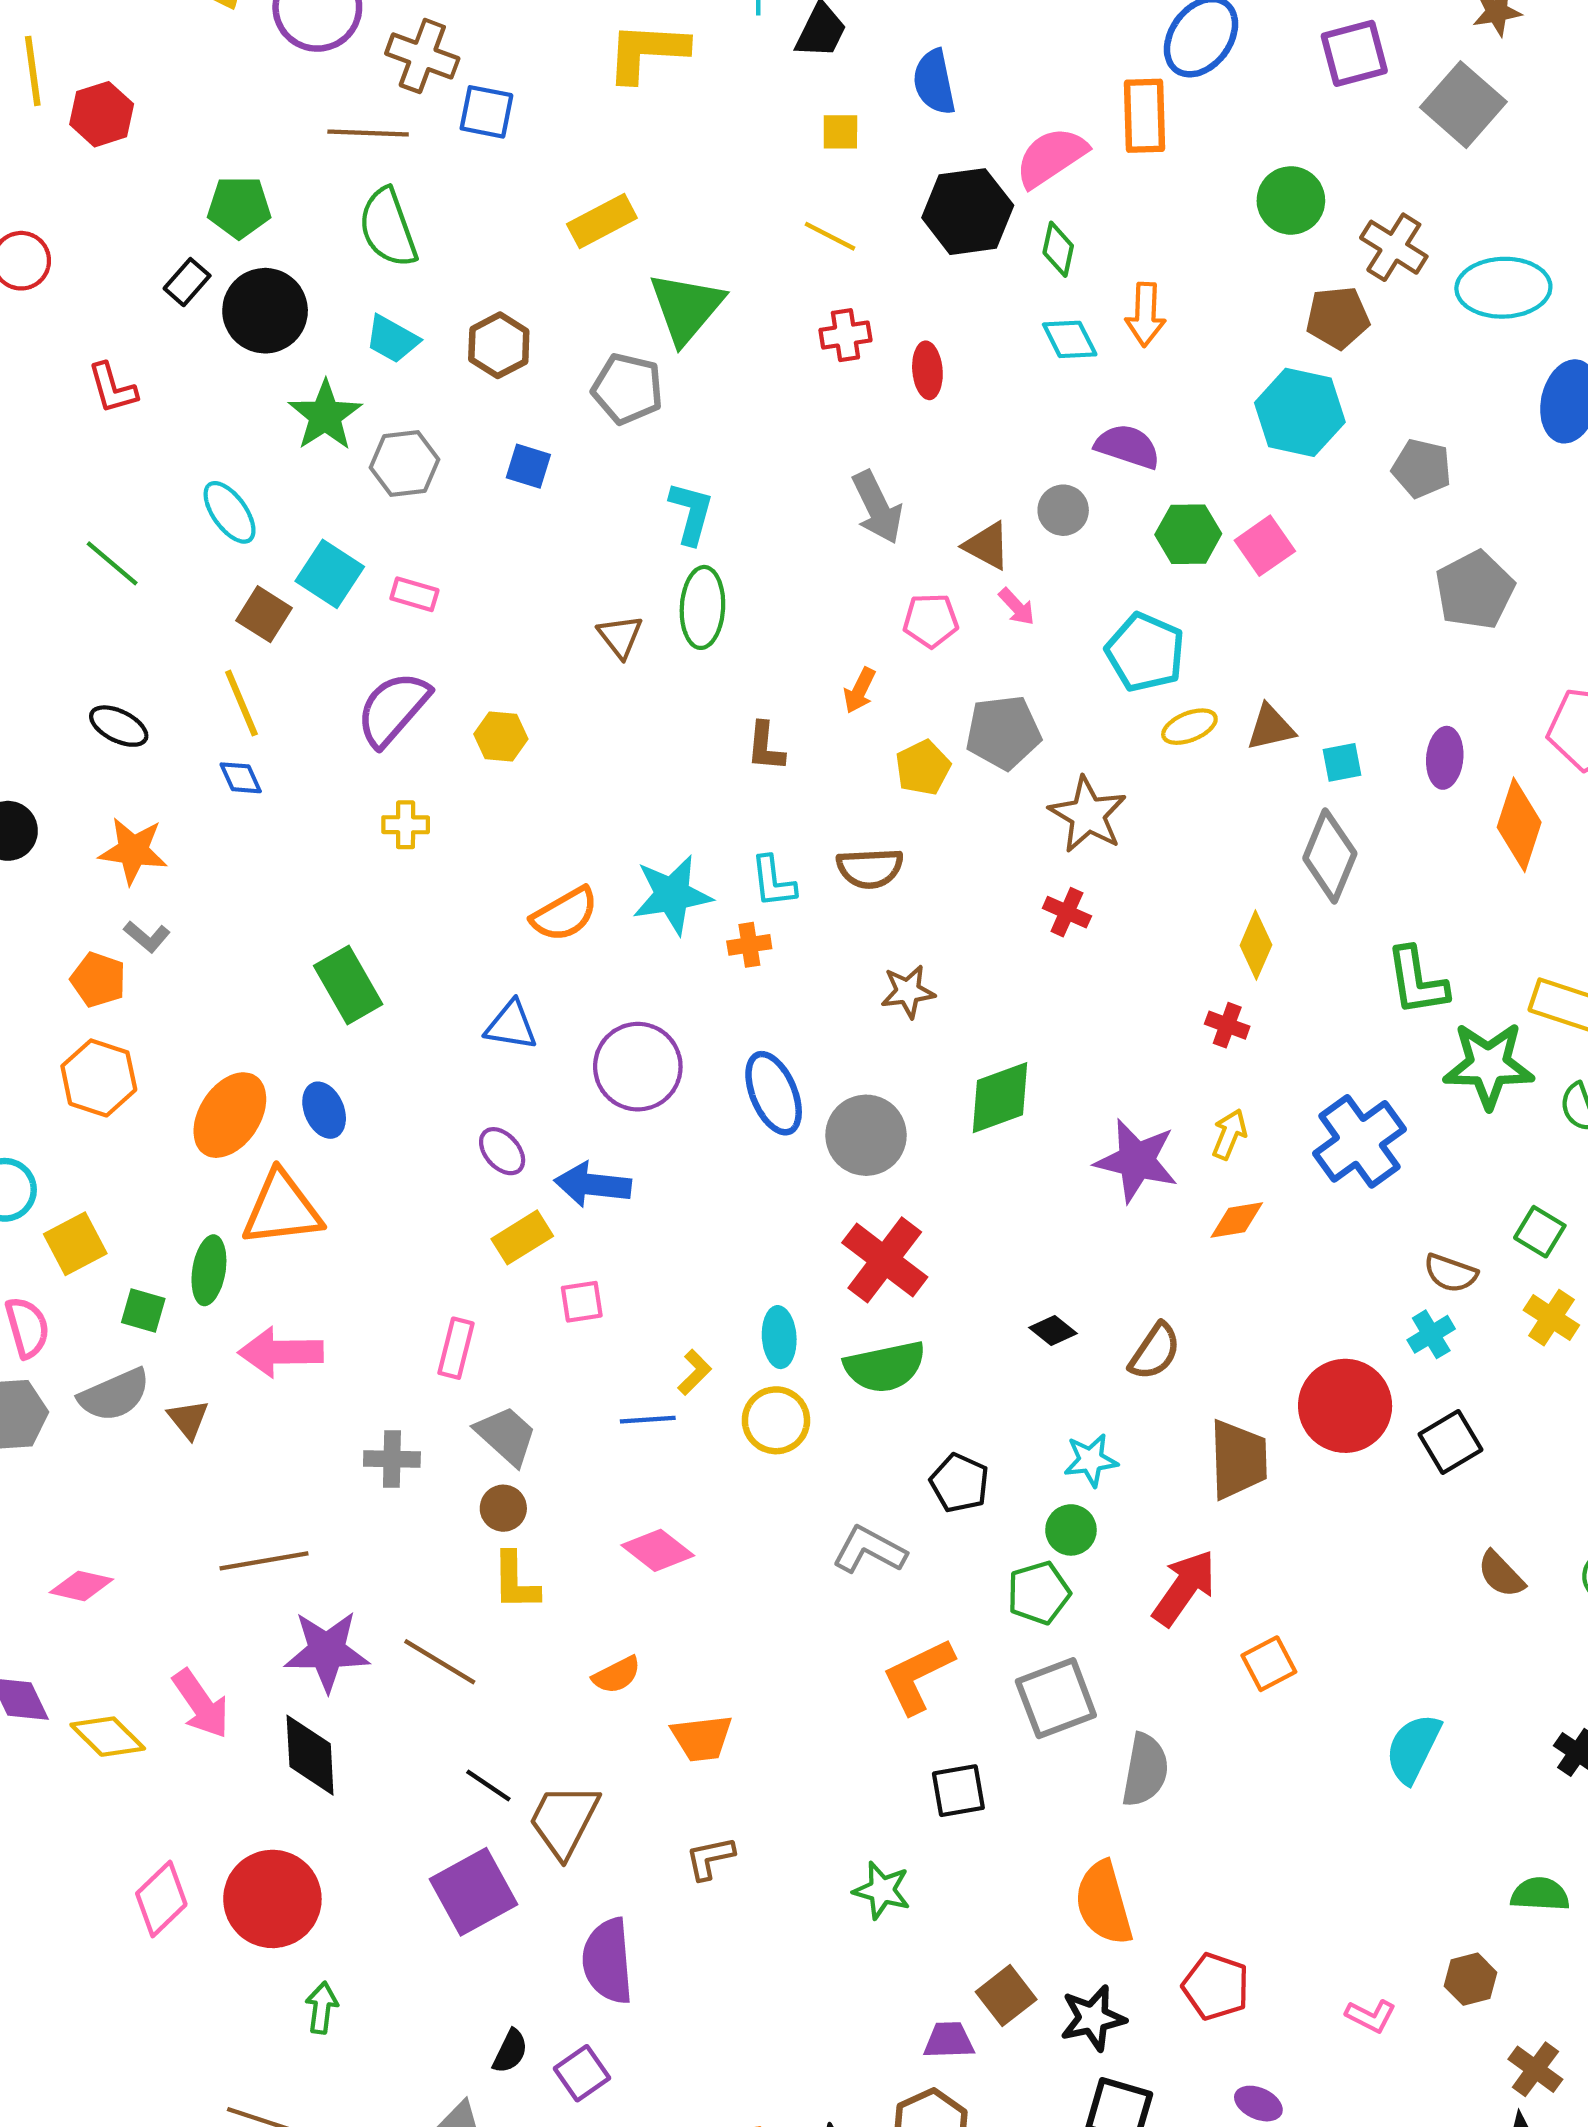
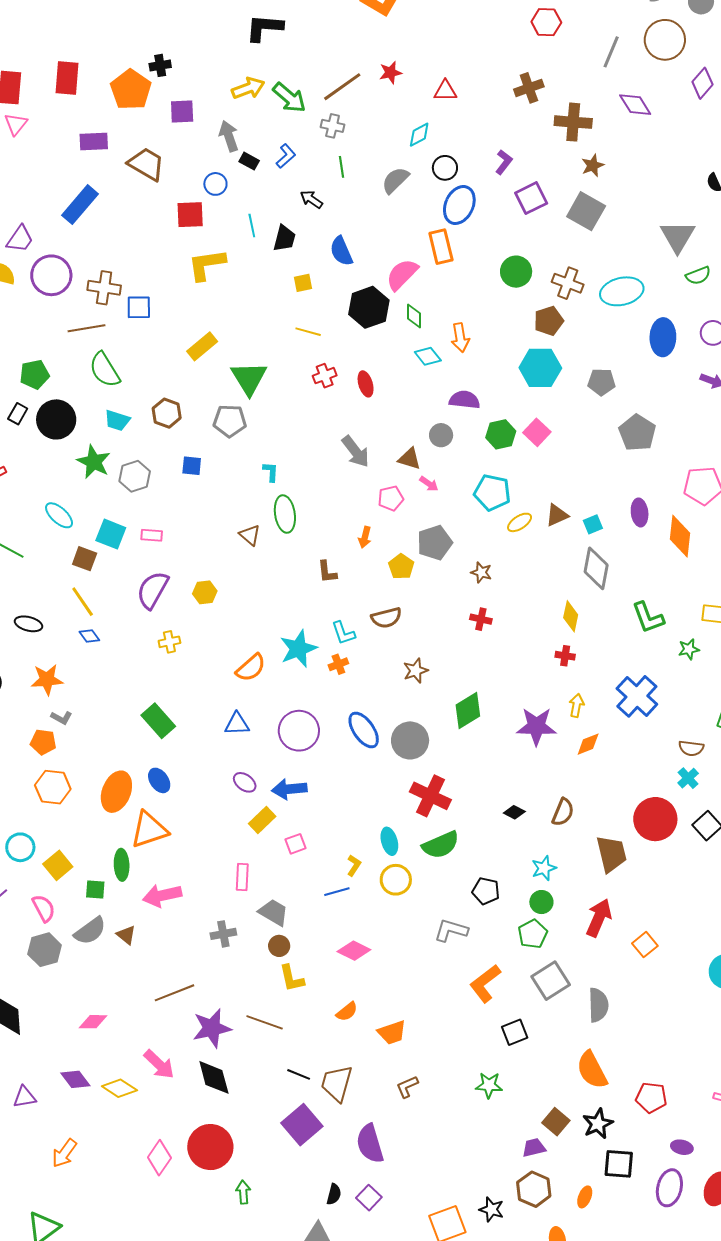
cyan L-shape: (691, 513) -> (271, 472), size x0.7
brown star: (1088, 815) -> (481, 572), size x0.6
green star: (1489, 1065) -> (689, 649), size x0.5

